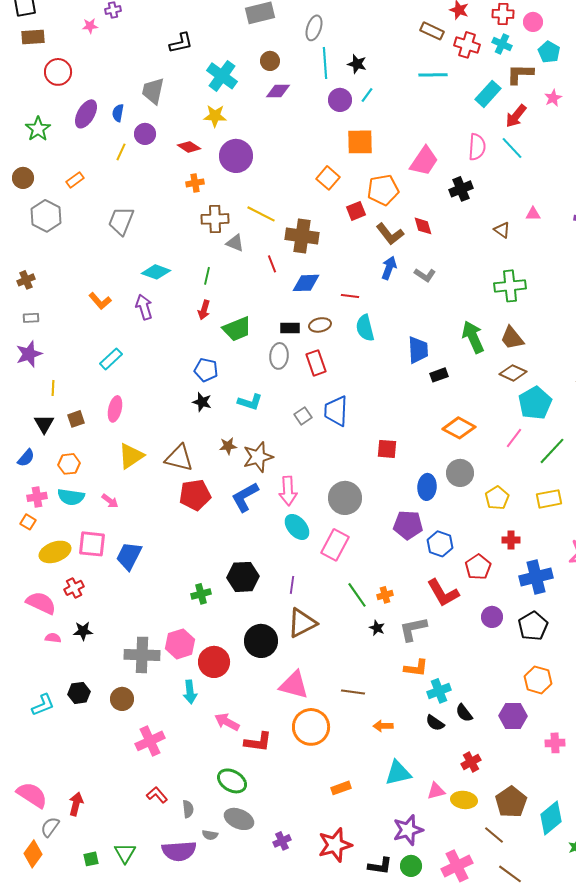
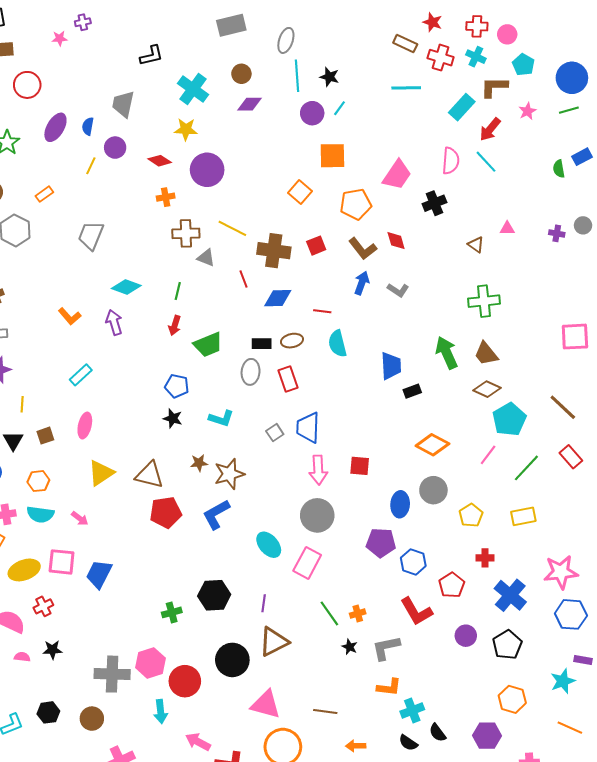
red square: (356, 211) -> (316, 246), moved
pink arrow: (288, 491) -> (318, 470), moved
blue cross: (536, 577) -> (510, 595), turned -36

